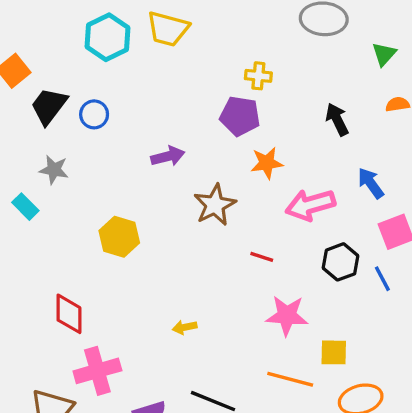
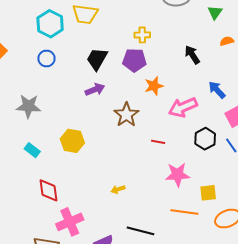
black trapezoid: (49, 106) -> (97, 59), moved
blue circle: (94, 114) -> (46, 58), moved
gray star: (54, 170) -> (28, 106), size x1.4
cyan rectangle: (25, 207) -> (32, 150), moved

